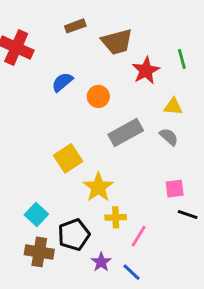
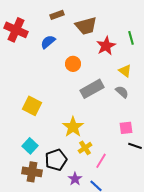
blue semicircle: (62, 82) -> (48, 42), moved
yellow triangle: (173, 107) -> (125, 71), turned 32
yellow square: (68, 158) -> (32, 106), moved, turned -30
yellow cross: (116, 217) -> (85, 148), turned -32

